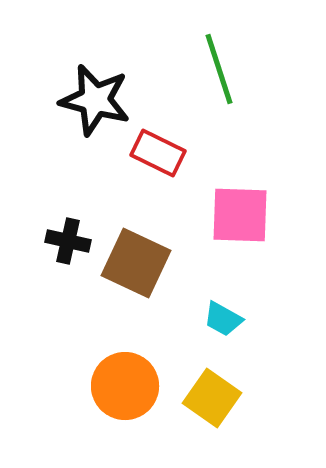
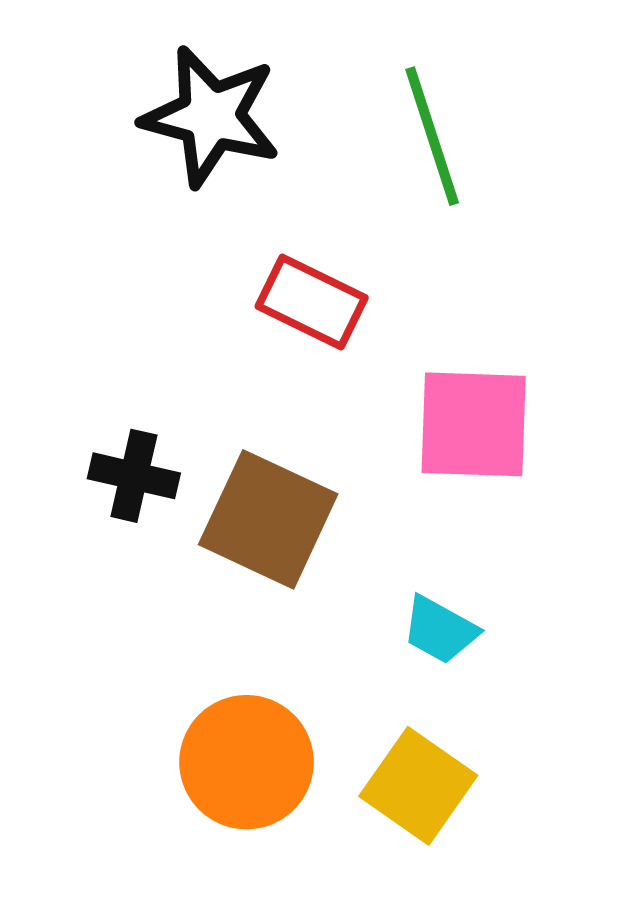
black star: (95, 100) -> (211, 116), moved

